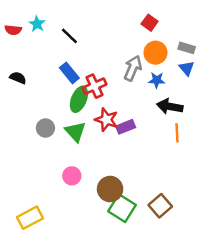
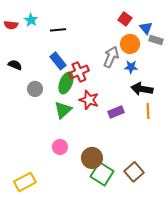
black line: (69, 36) -> (58, 30), turned -49
blue triangle: (187, 68) -> (146, 28), moved
purple rectangle: (126, 127) -> (116, 112), moved
gray circle: (45, 128) -> (35, 89), moved
green triangle: (75, 132) -> (63, 110), turned 30

